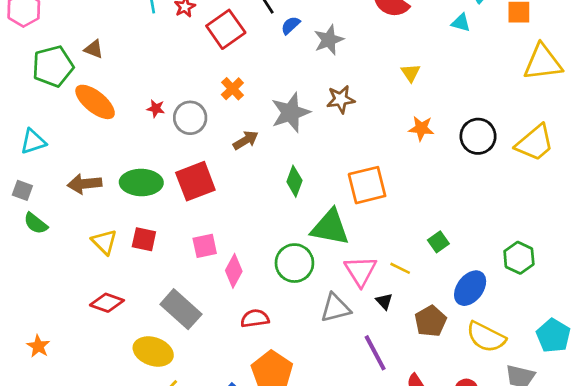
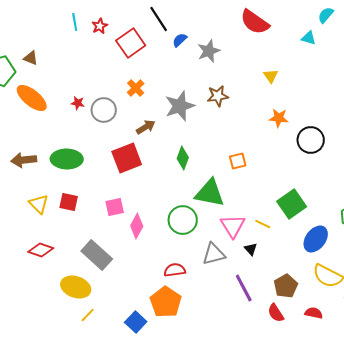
black circle: (478, 136) -> (311, 140), moved
red square: (195, 181) -> (127, 158), moved
orange square: (367, 185) -> (238, 161), size x0.6
green square: (438, 242) -> (292, 204), size x1.8
red semicircle: (255, 318) -> (175, 270), moved
brown pentagon: (430, 321) -> (286, 286), moved

